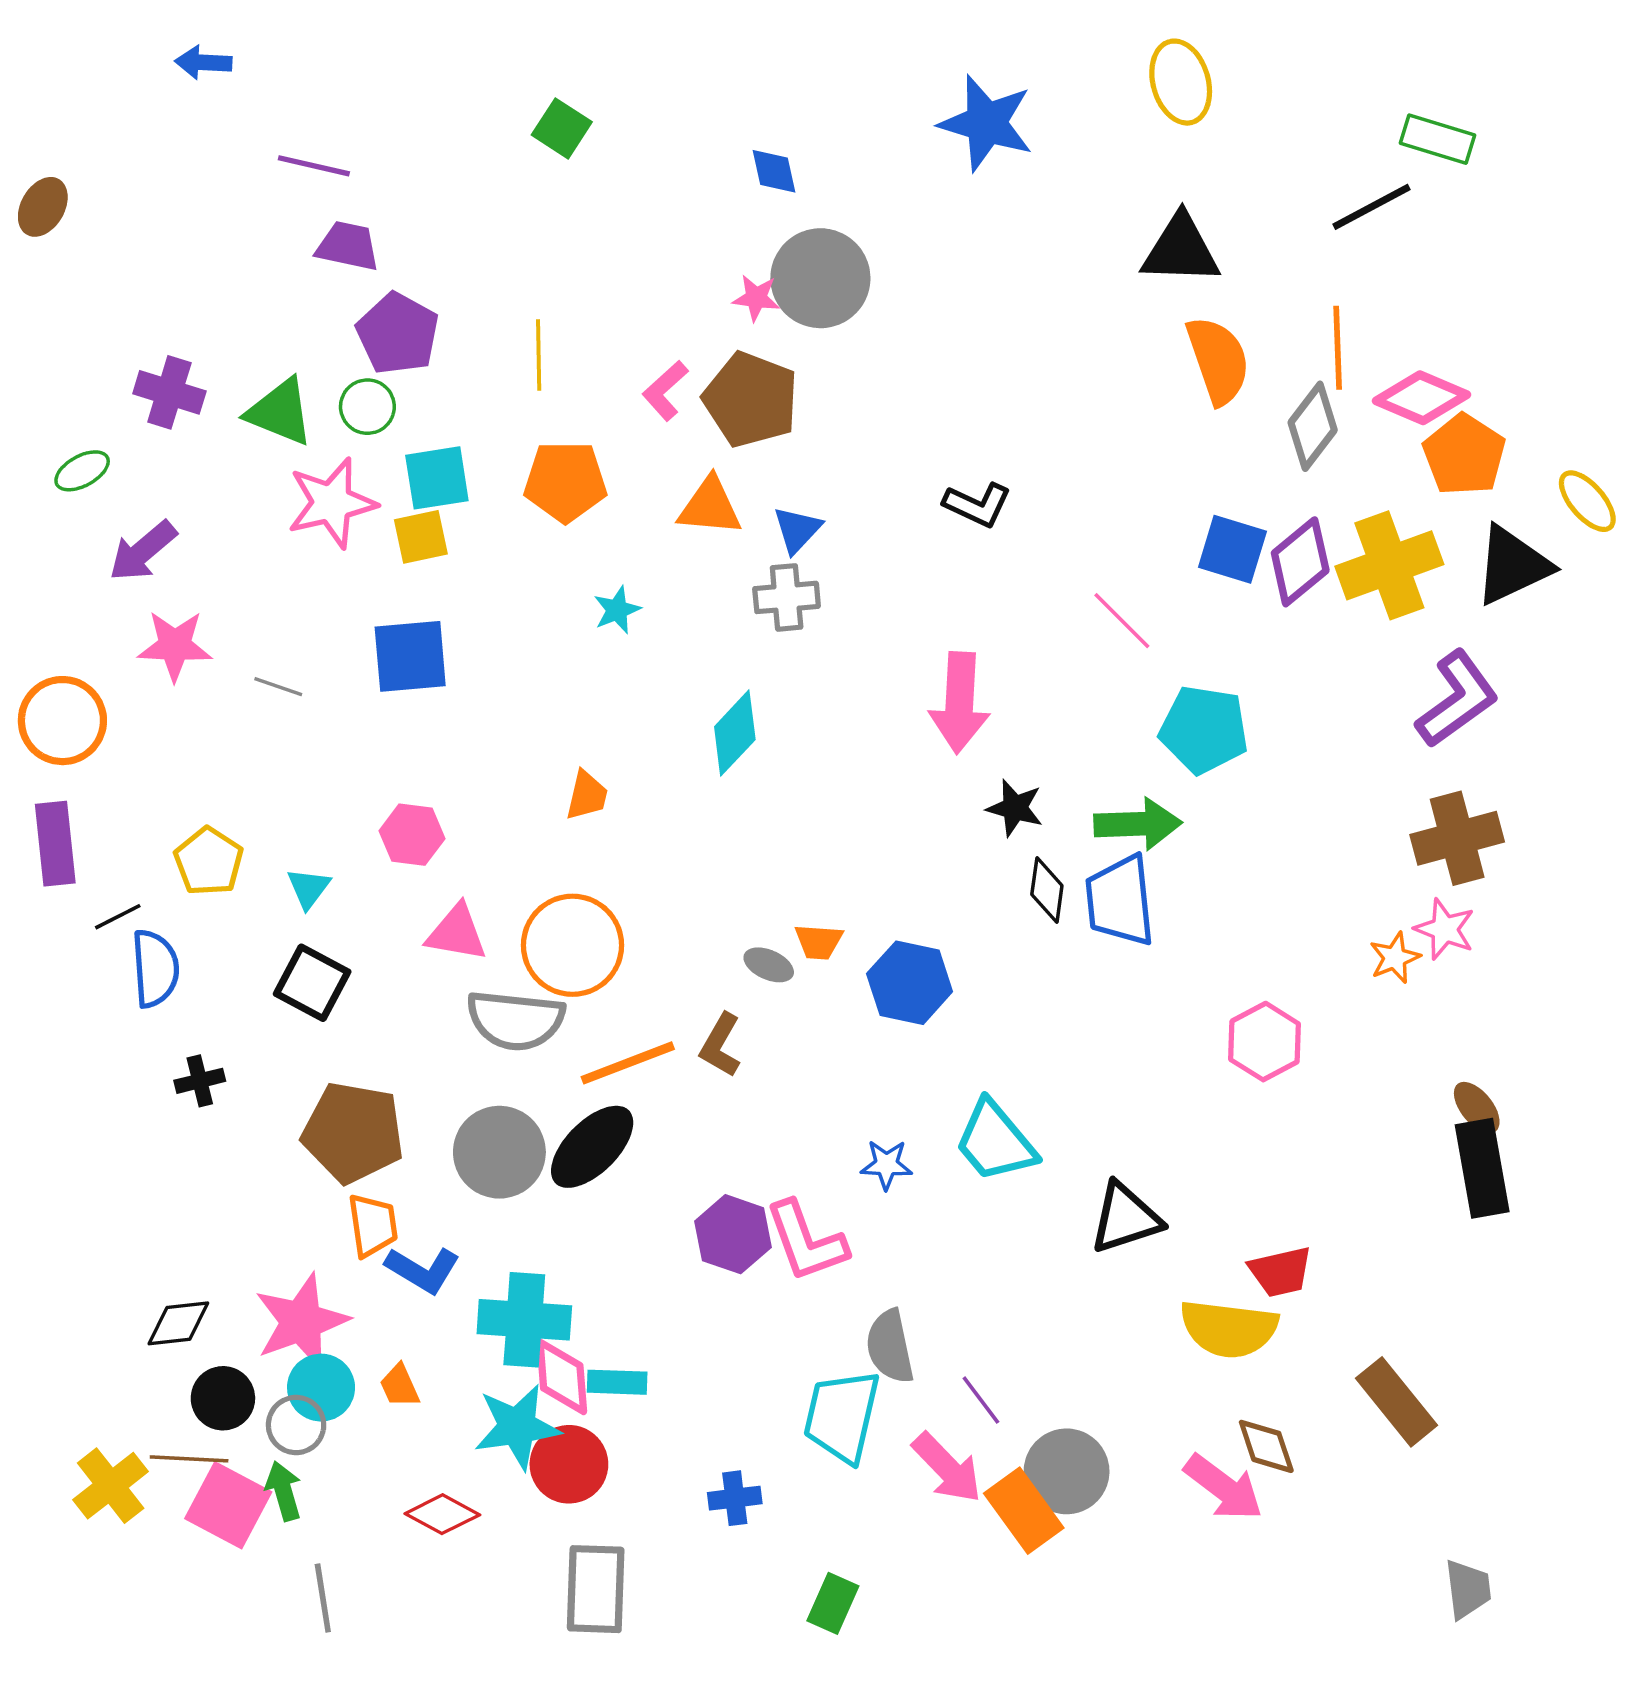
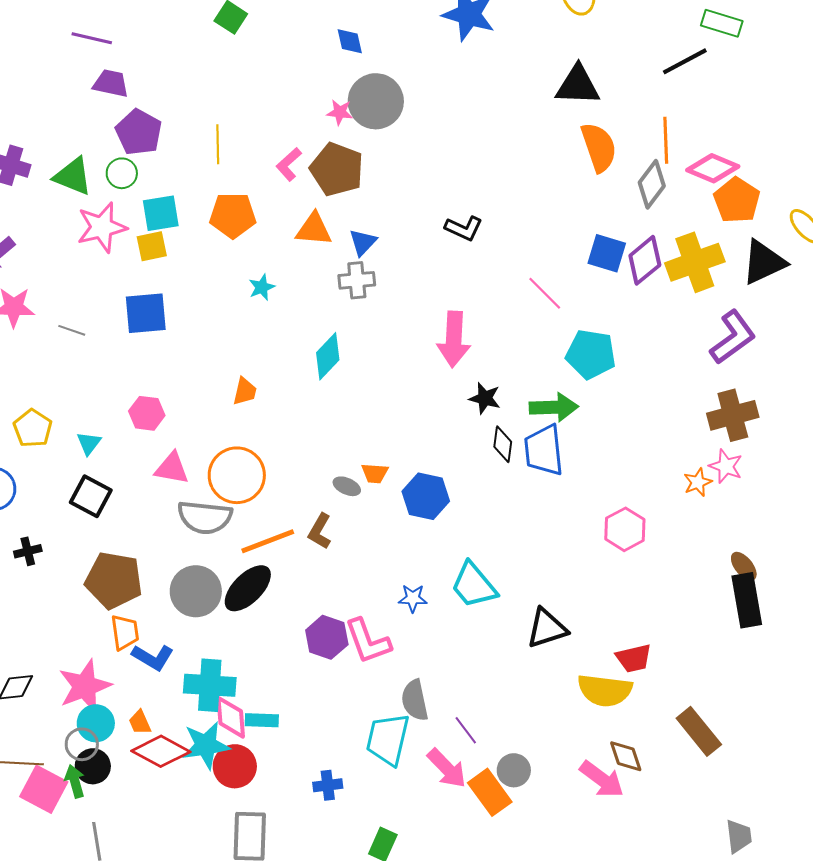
black circle: (223, 1398) -> (93, 766), moved
gray circle: (1067, 1471) -> (514, 770), size x0.7
red diamond: (442, 1514) -> (161, 751), moved, size x1.4

